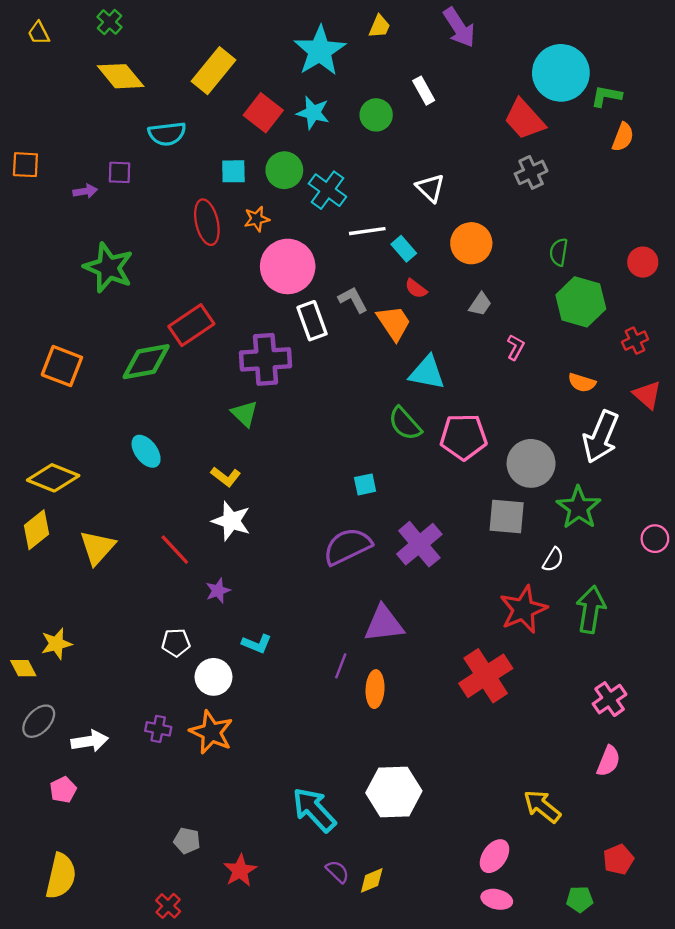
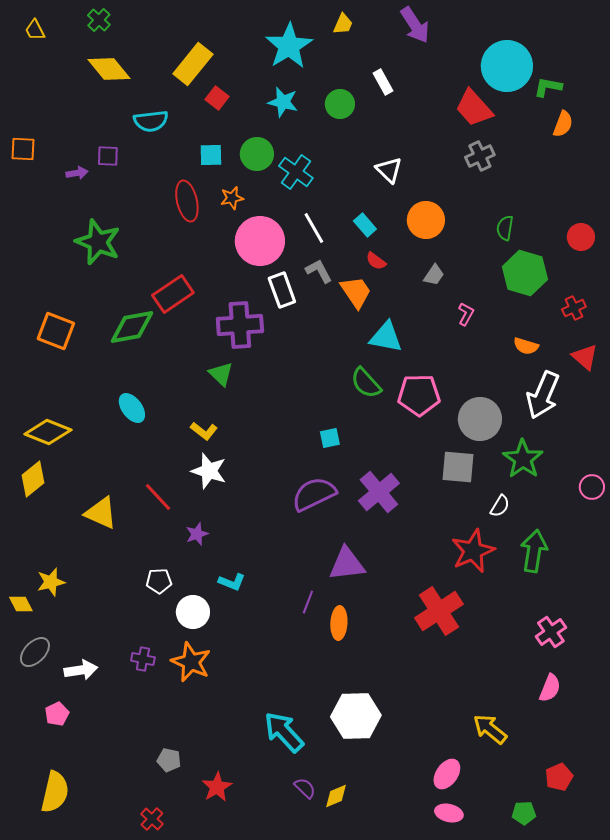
red square: (263, 113) -> (217, 98), moved, size x0.7
white line: (367, 231) -> (314, 228), moved, turned 68
yellow triangle: (97, 547) -> (101, 513), moved, turned -48

